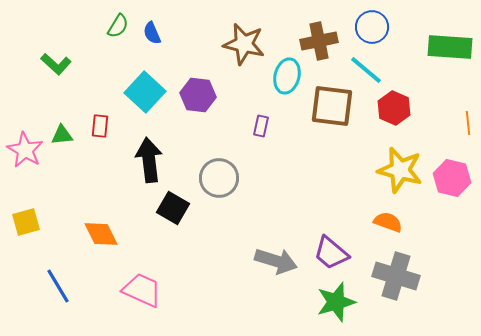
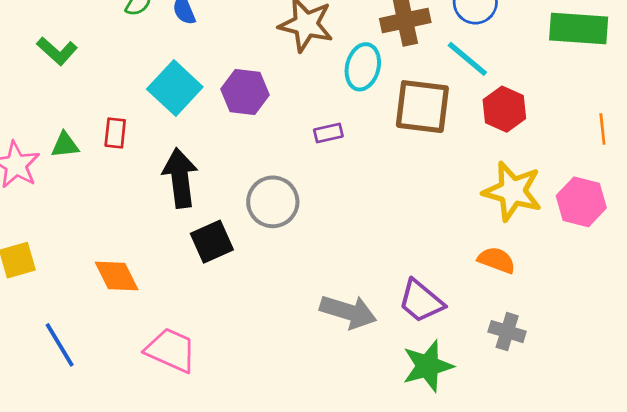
purple rectangle: (261, 126) -> (328, 133), turned 65
black square: (173, 208) -> (212, 242), turned 36
gray cross: (396, 276) -> (507, 332), size x0.6

